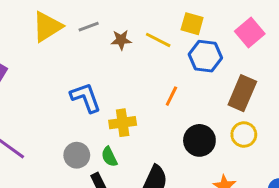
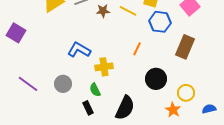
blue L-shape: (86, 98) -> (79, 50), turned -40
yellow circle: (244, 135) -> (186, 93), moved
gray circle: (77, 155) -> (63, 84), moved

